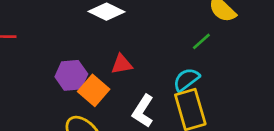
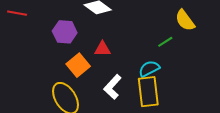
purple hexagon: (71, 75) -> (65, 32), moved

